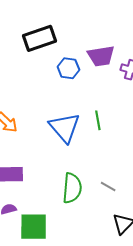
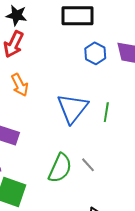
gray line: (108, 186) -> (88, 165), moved

